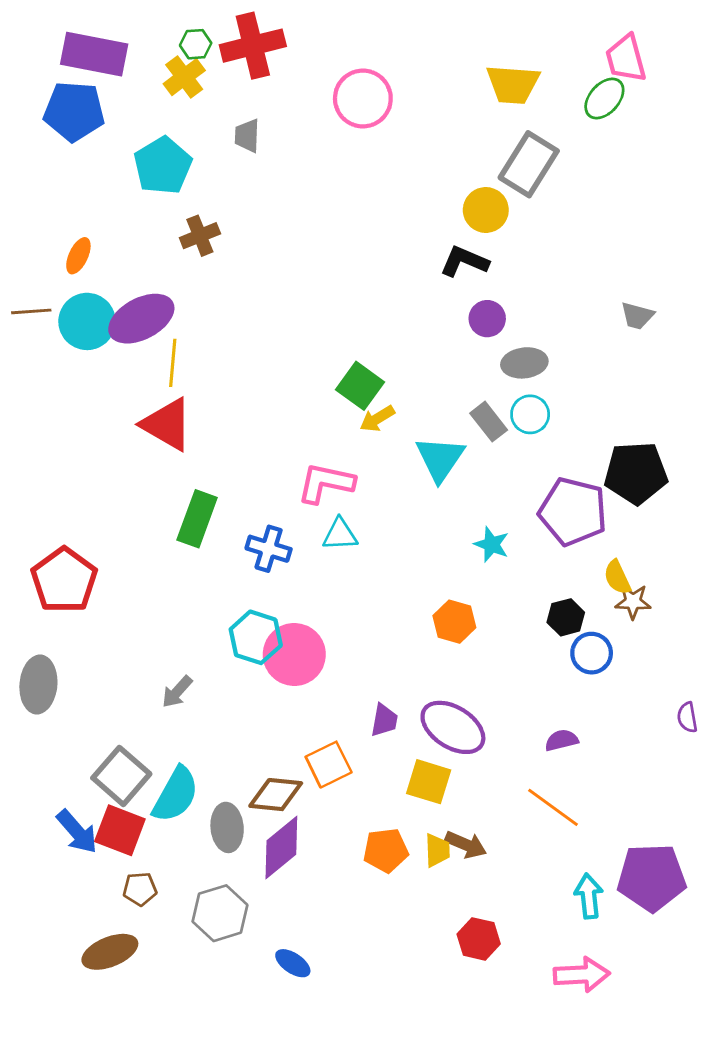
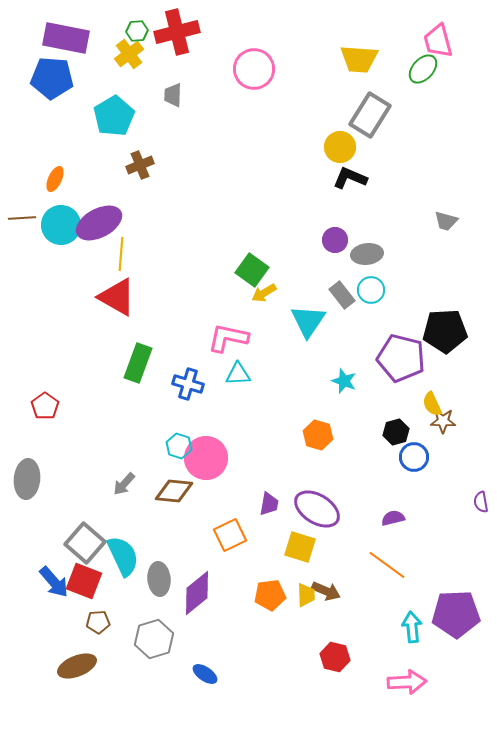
black L-shape: (464, 261) -> (350, 178), moved
purple circle: (487, 319) -> (335, 240), moved
red pentagon: (64, 580) -> (45, 406), size x0.6
cyan hexagon: (256, 637) -> (179, 446), size x0.7
cyan semicircle: (176, 795) -> (123, 556), turned -54
brown diamond: (276, 795) -> (174, 491), moved

